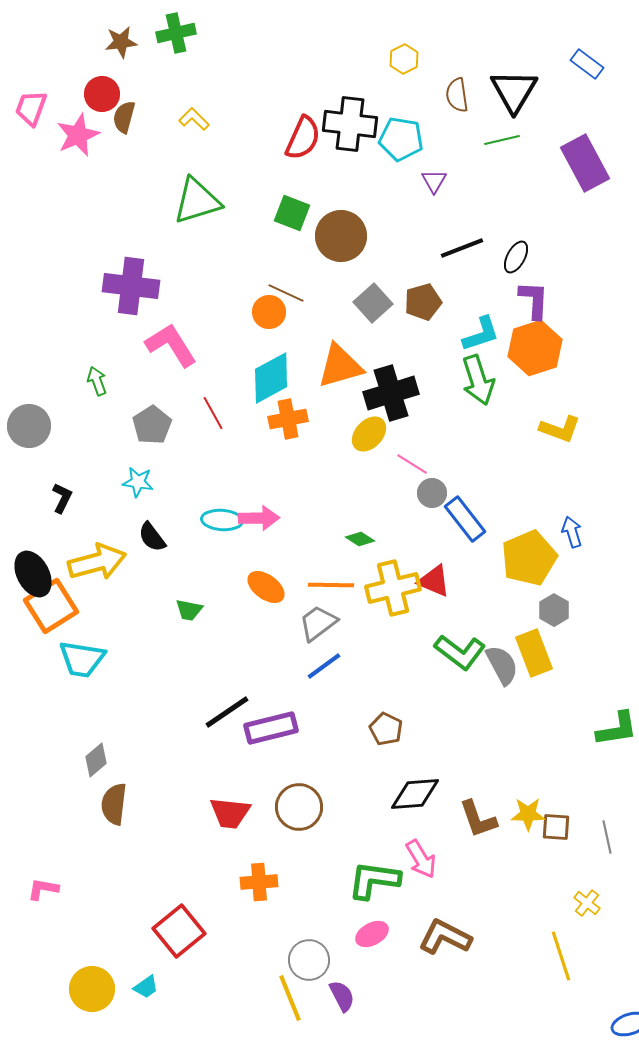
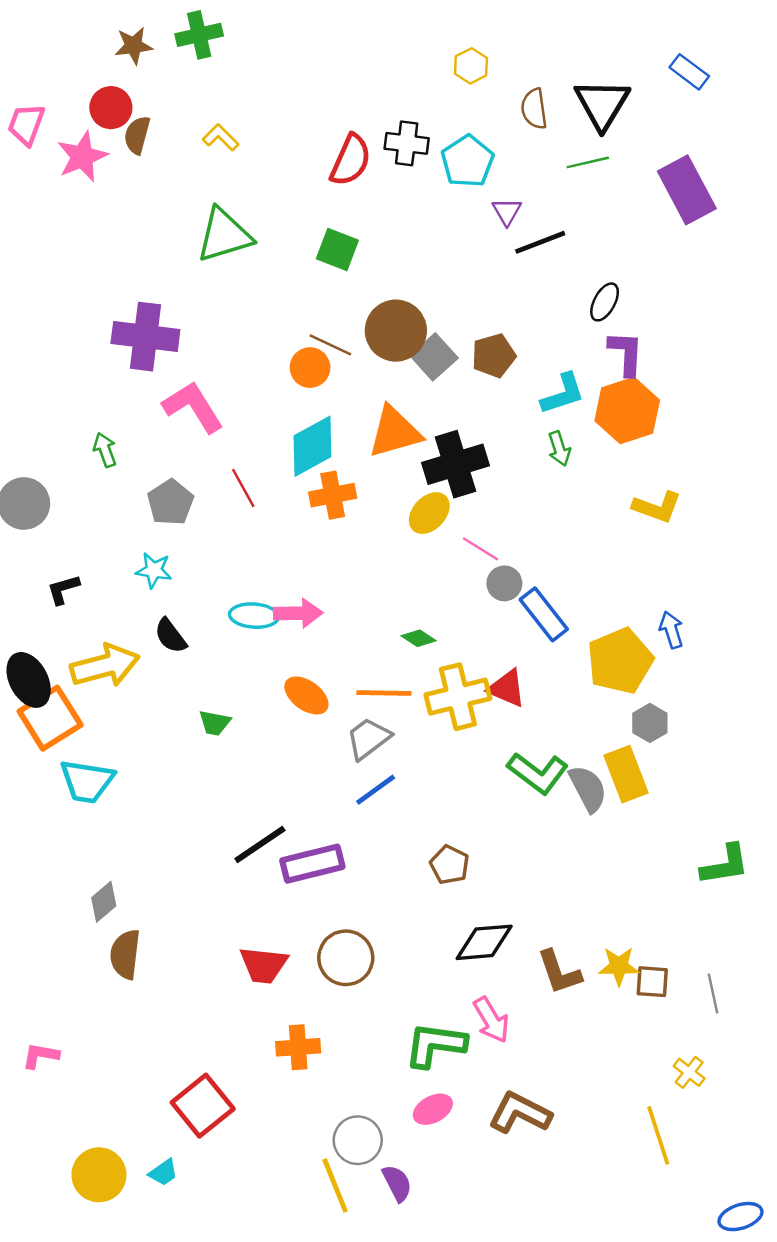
black cross: (350, 124) -> (407, 143), size x0.7
cyan pentagon: (401, 139) -> (467, 161), turned 30
brown circle: (341, 236) -> (396, 331), moved
black line: (462, 248) -> (540, 242), moved
green arrow: (478, 380) -> (559, 449), size x0.6
black L-shape: (62, 498) -> (63, 589), turned -132

